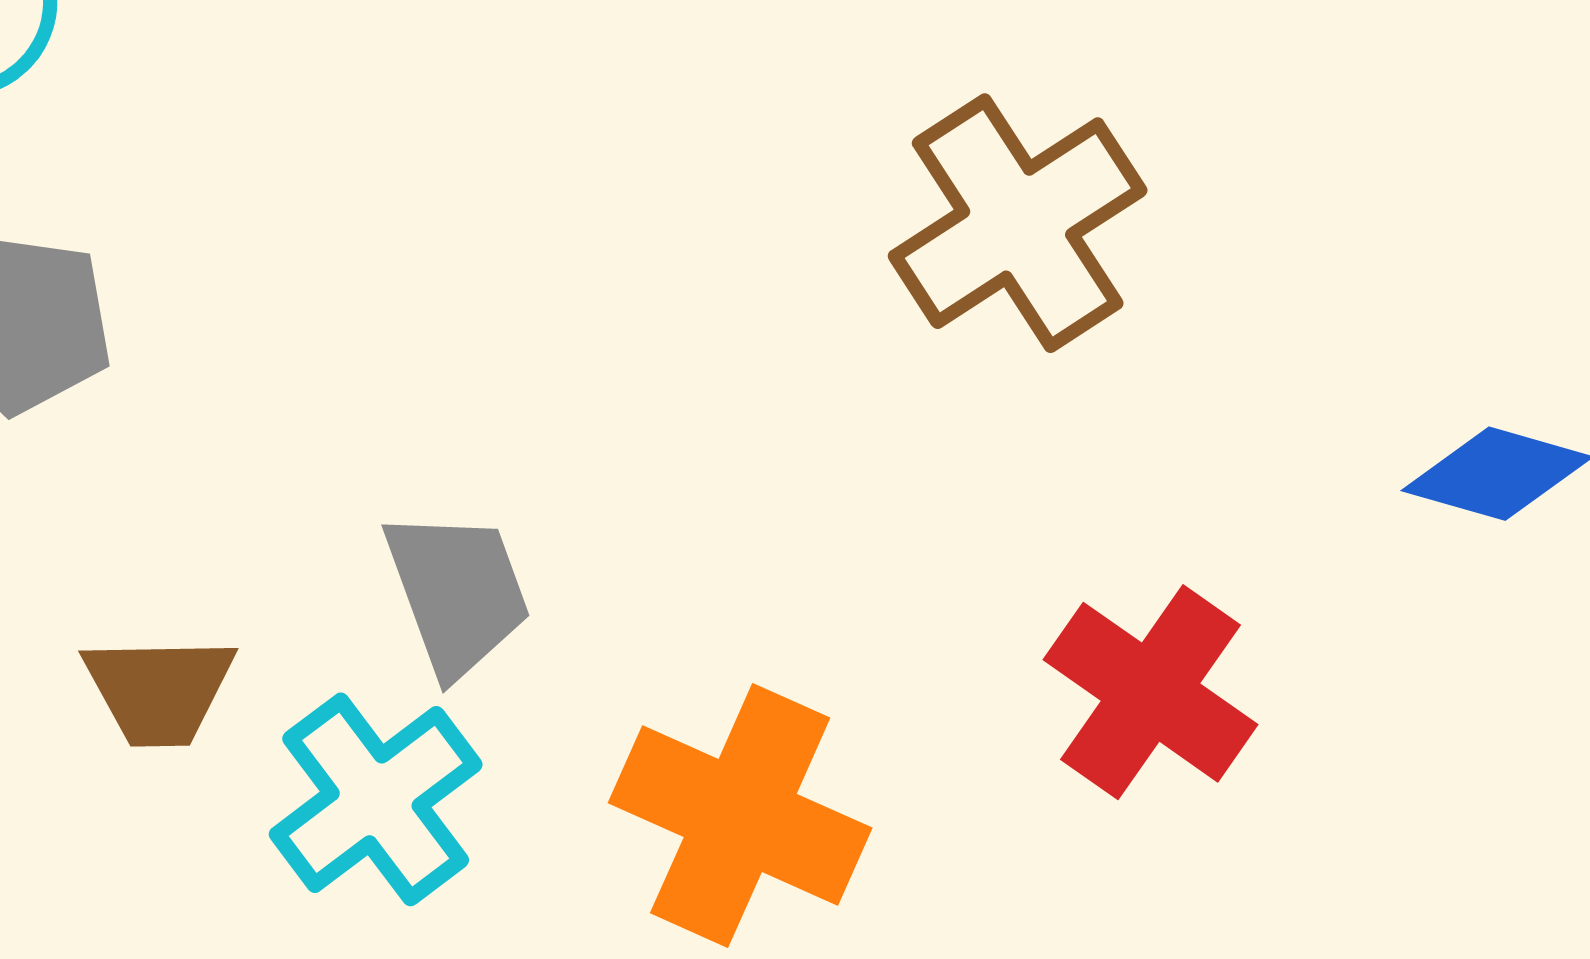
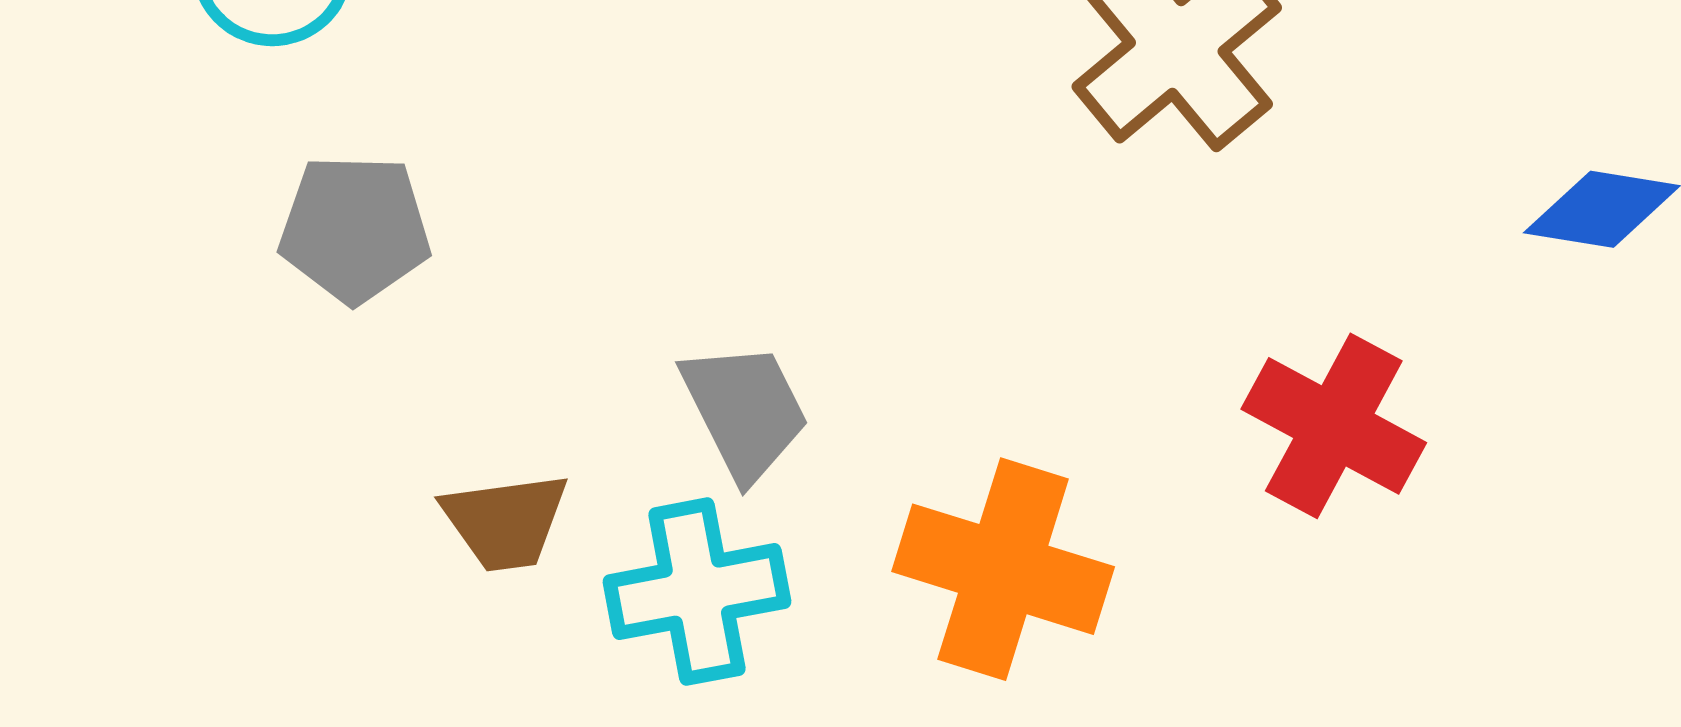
cyan cross: (376, 799) -> (697, 592), turned 33

